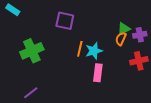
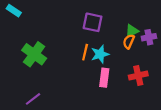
purple square: (65, 21) -> (93, 22), moved
green cross: (32, 51) -> (34, 54), turned -30
red cross: (139, 61) -> (138, 76), moved

